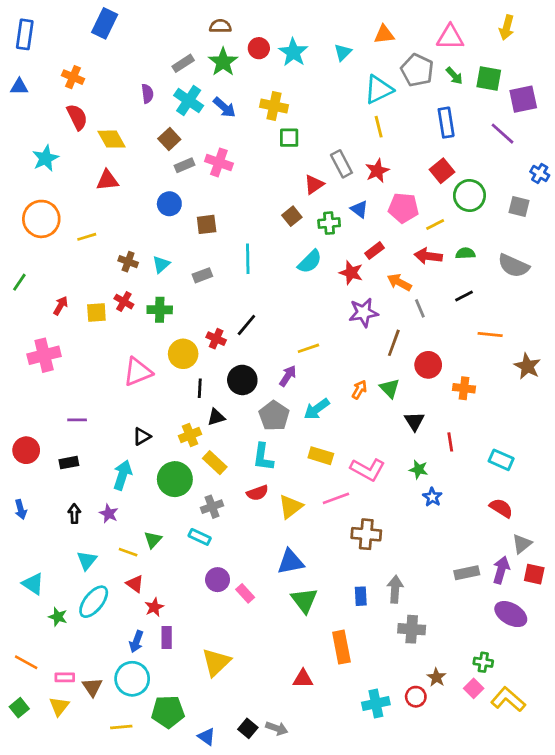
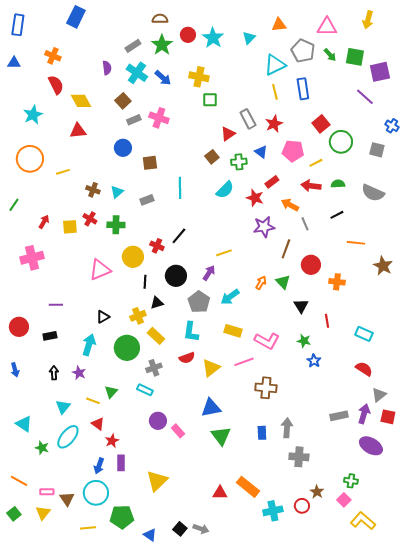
blue rectangle: (446, 123) -> (303, 89), moved
orange rectangle: (341, 647) -> (248, 487), moved, turned -40
yellow L-shape: (508, 699) -> (363, 521), moved

